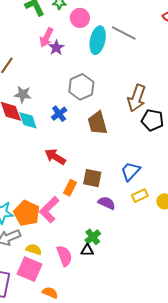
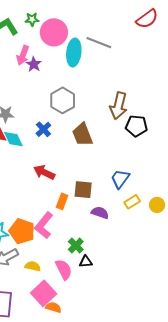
pink circle: (80, 18) -> (54, 32), size x1.4
green cross: (93, 237) -> (76, 246), moved
pink square: (29, 269) -> (44, 293), moved, turned 30

